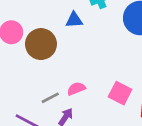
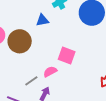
pink square: (120, 93) -> (67, 56), moved

